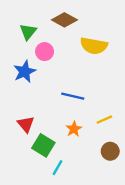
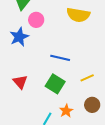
orange star: (74, 129) -> (66, 111), moved
green square: (43, 145) -> (55, 84), moved

